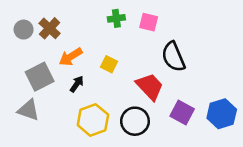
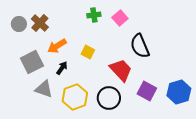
pink square: (149, 22) -> (120, 18), turned 35
gray triangle: (28, 110) -> (44, 89), moved

